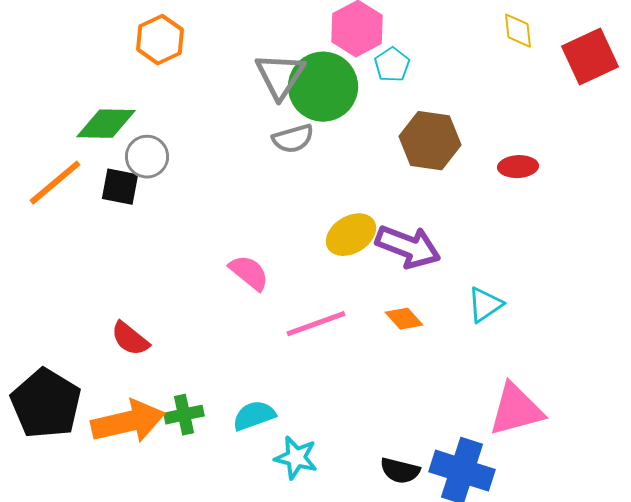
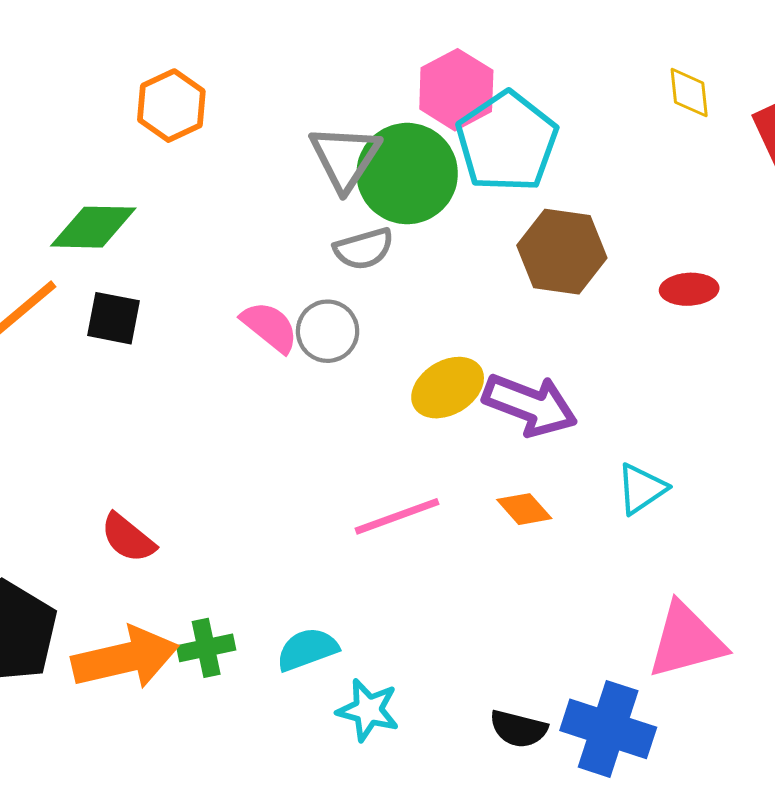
cyan pentagon: (392, 65) -> (507, 142), size x2.0
gray circle: (147, 157) -> (328, 331), moved
pink semicircle: (249, 273) -> (270, 327), moved

